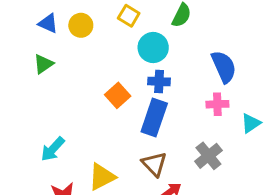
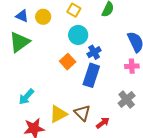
cyan circle: (153, 48) -> (78, 35), moved
green triangle: (43, 64) -> (19, 42), size x1.6
blue cross: (159, 81) -> (94, 52), turned -32
brown triangle: (154, 164) -> (82, 113), moved

